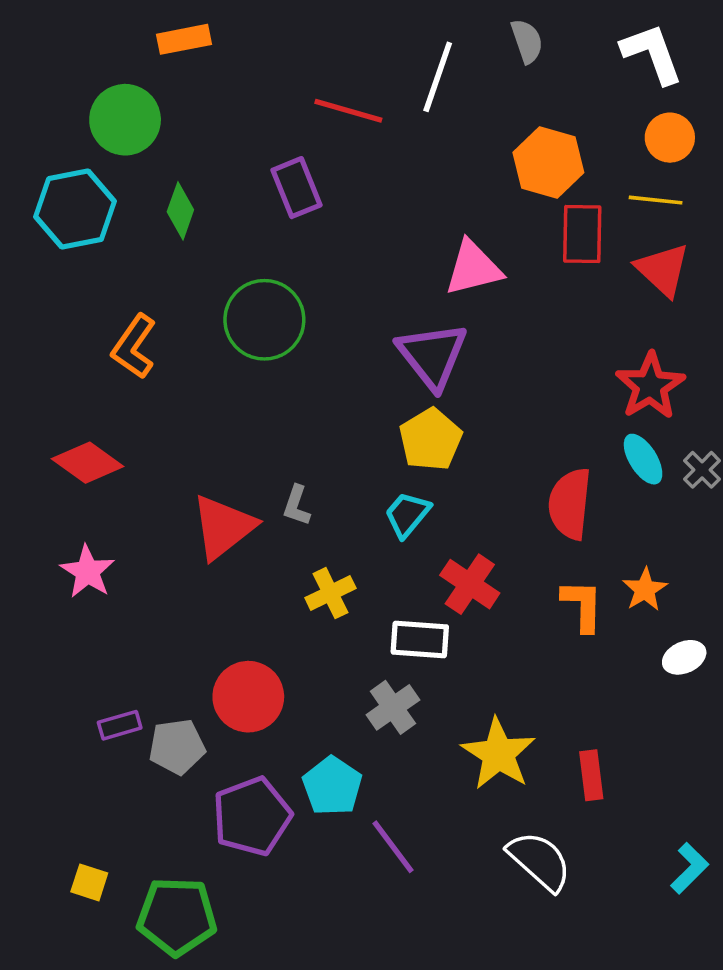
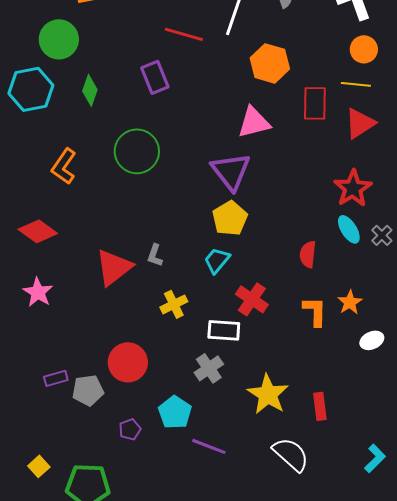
orange hexagon: (548, 163) -> (270, 63), moved
red triangle: (663, 270) -> (360, 123), turned 44
red semicircle: (570, 504) -> (308, 254), size x0.7
purple pentagon: (252, 816) -> (130, 429), size x0.5
purple line: (393, 847) -> (209, 446), turned -32
yellow square: (89, 882) -> (39, 466), turned 30

